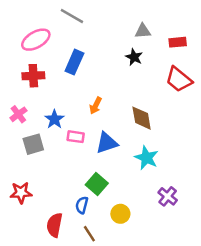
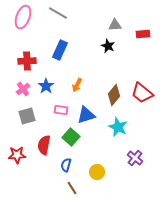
pink ellipse: (36, 40) -> (23, 17), moved, turned -40
red trapezoid: (179, 79) -> (142, 93), moved
pink cross: (18, 114) -> (23, 89), moved
brown diamond: (142, 118) -> (114, 95), turned 50
blue star: (54, 119) -> (46, 86), moved
green square: (97, 184) -> (71, 137), moved
red semicircle: (54, 225) -> (44, 145), moved

